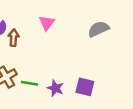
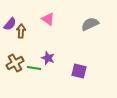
pink triangle: (47, 23) -> (48, 19), turned -32
purple star: (55, 88) -> (48, 58), moved

